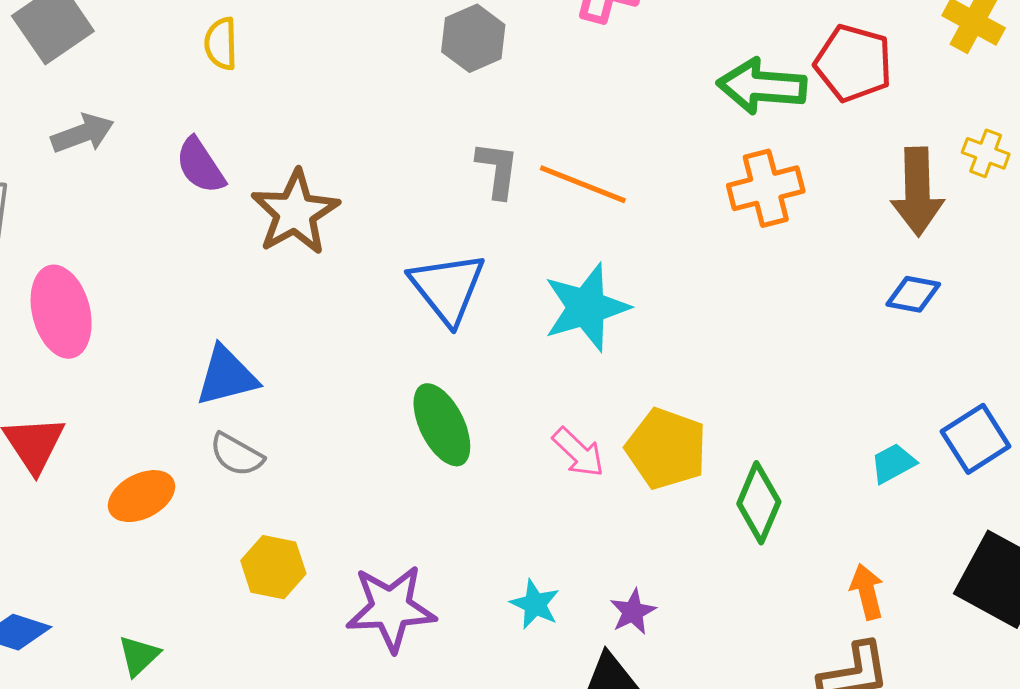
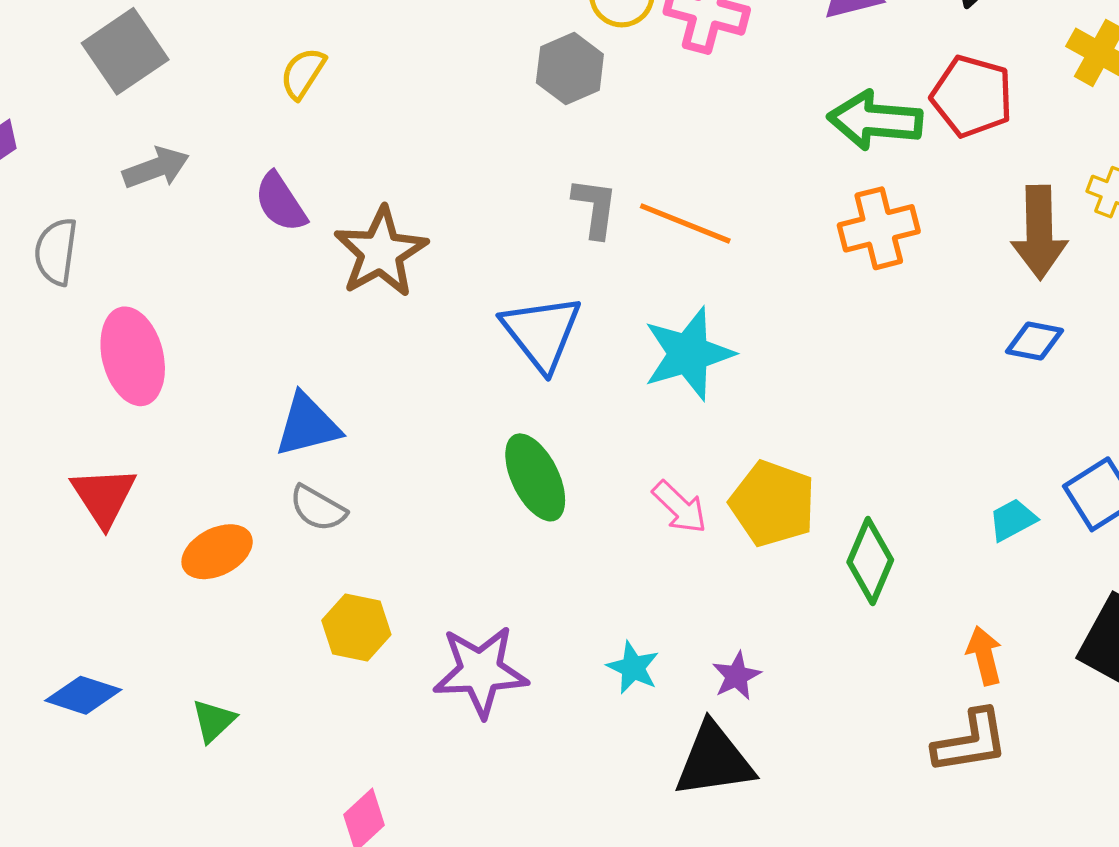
yellow semicircle: (221, 44) -> (303, 73), turned 34

